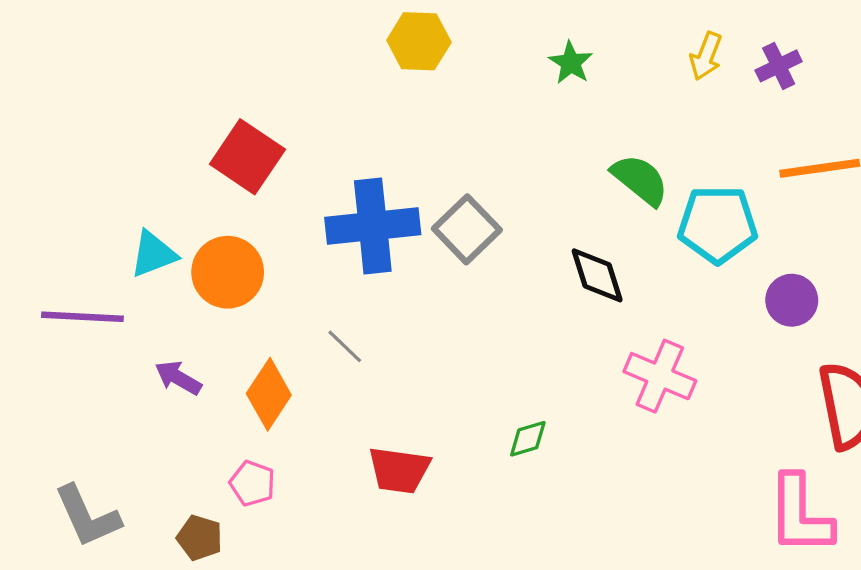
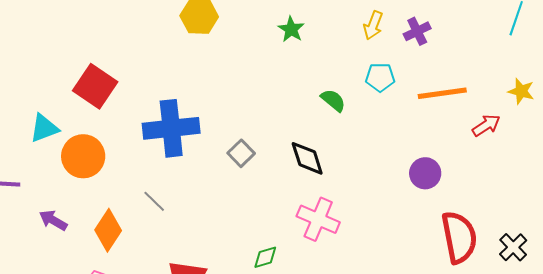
green semicircle: (640, 180) -> (333, 100), size x0.7
cyan pentagon: (718, 224) -> (380, 77), moved, size x0.6
gray square: (467, 229) -> (241, 153), moved, size x0.7
cyan triangle: (153, 254) -> (44, 128), moved
pink cross: (660, 376) -> (318, 219), moved

